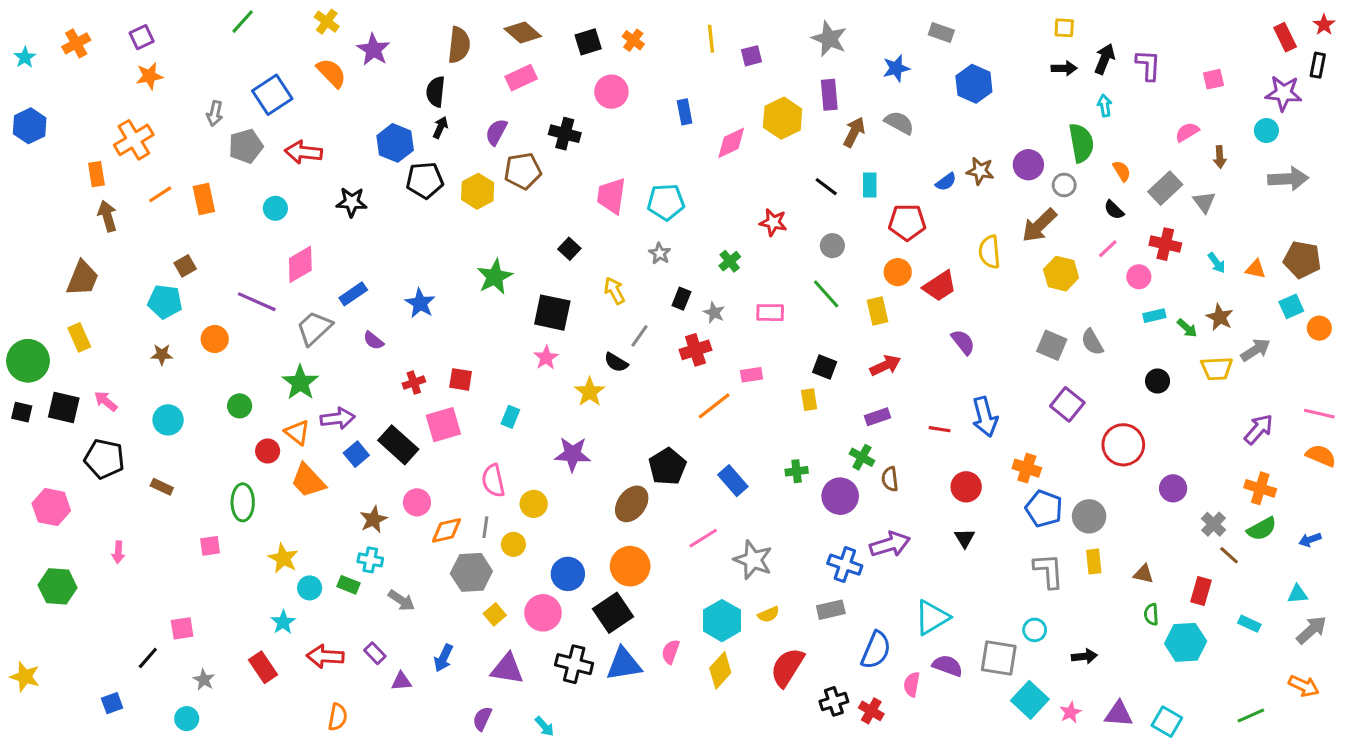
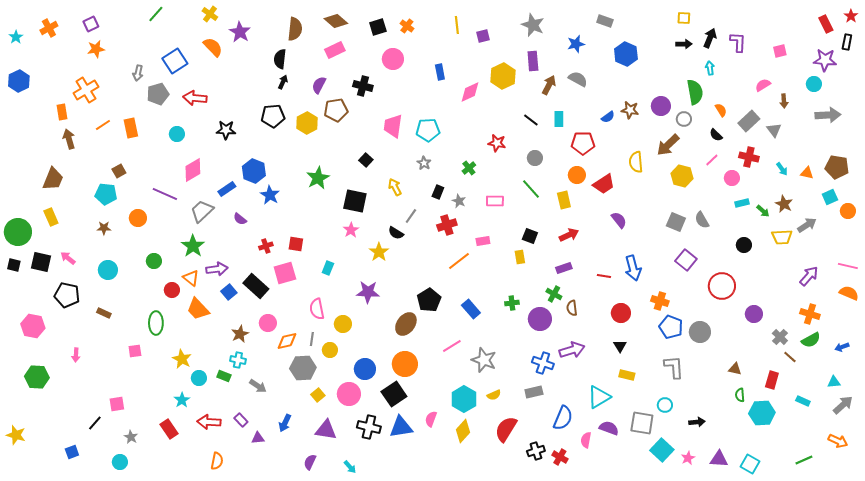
blue hexagon: (395, 143) -> (254, 171), moved
yellow rectangle: (1094, 561) -> (627, 375), moved, turned -70

